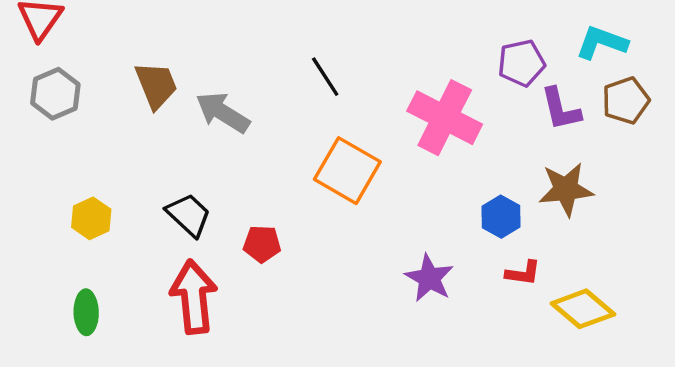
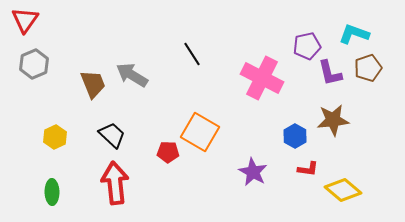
brown trapezoid: (156, 85) -> (93, 84), moved
orange square: (347, 171) -> (200, 132), moved
red pentagon: (262, 244) -> (168, 152), moved

